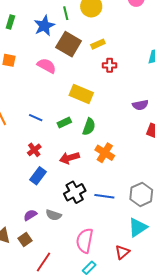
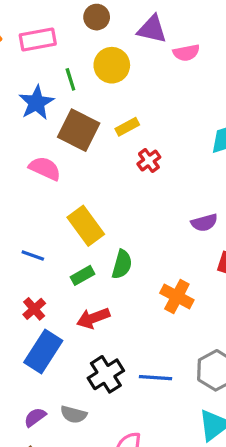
red cross: (110, 65) -> (149, 160), turned -32
yellow rectangle: (81, 94) -> (86, 226), moved, turned 35
green rectangle: (64, 122) -> (82, 275), moved
orange cross: (105, 153) -> (177, 297), moved
blue rectangle: (38, 176) -> (43, 351), size x1.4

